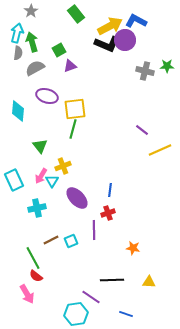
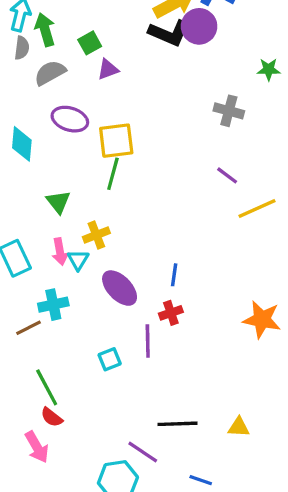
gray cross: (145, 71) -> (229, 111), moved
pink arrow: (41, 176) -> (60, 252), turned -42
brown line: (51, 240) -> (28, 328), moved
orange star: (133, 248) -> (262, 319), moved, size x1.6

